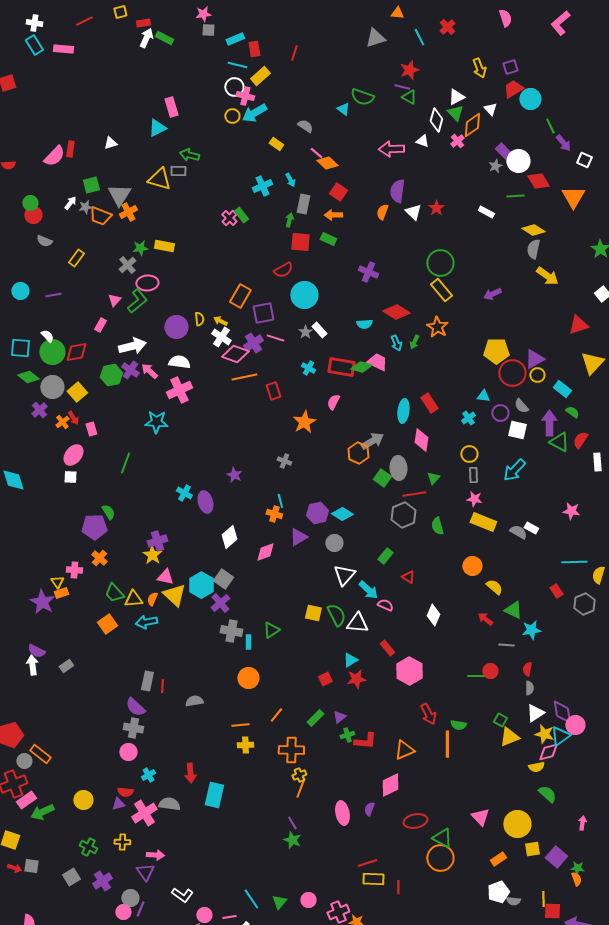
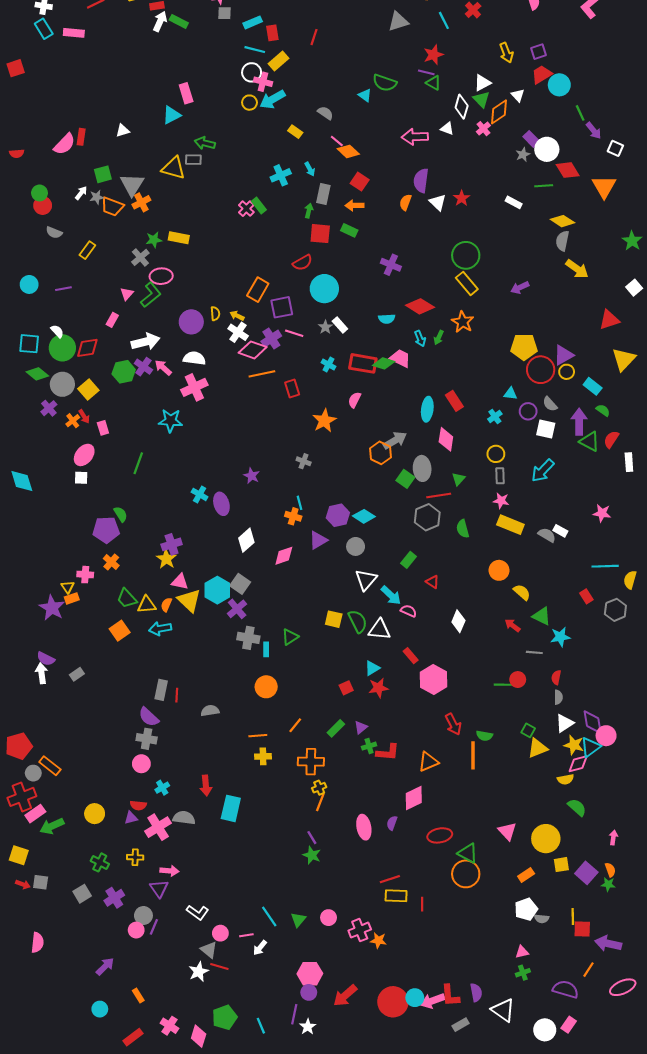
orange semicircle: (576, 879) -> (610, 870), moved

